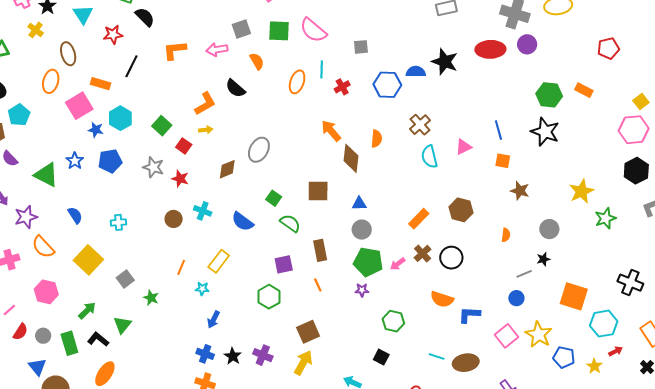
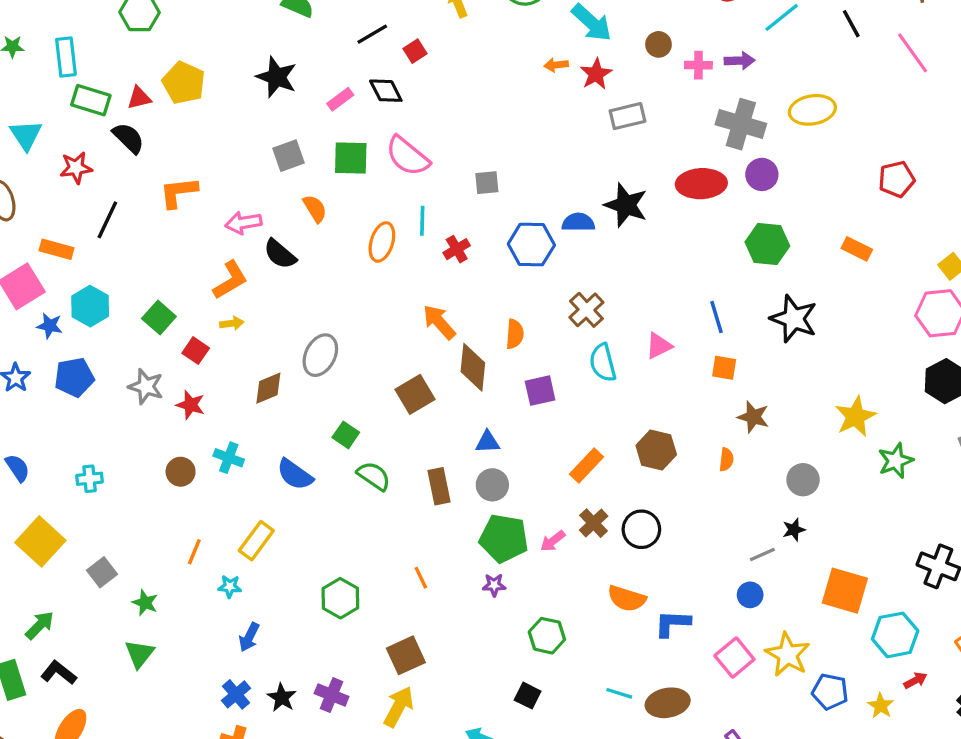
pink arrow: (217, 49) -> (243, 223), moved
green hexagon: (549, 95) -> (767, 244), moved
brown square: (318, 191) -> (415, 394), moved, turned -30
orange semicircle: (506, 235) -> (726, 459), moved
brown rectangle: (320, 250) -> (439, 486), moved
purple square: (284, 264) -> (540, 391), moved
green triangle: (122, 325) -> (139, 654), moved
blue cross: (205, 354) -> (236, 694), turned 30

